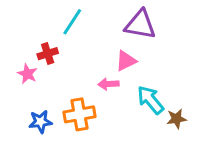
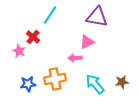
red cross: (48, 54) -> (33, 37), turned -32
cyan arrow: (150, 100) -> (95, 84), moved

